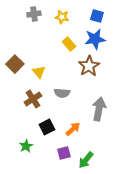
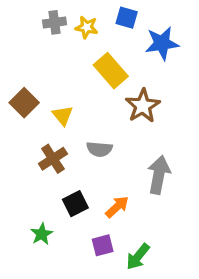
blue square: (97, 16) -> (127, 18), moved
yellow star: (62, 17) -> (87, 27), moved
blue star: (95, 39) -> (162, 43), moved
yellow rectangle: (69, 44) -> (111, 71), size x1.5

